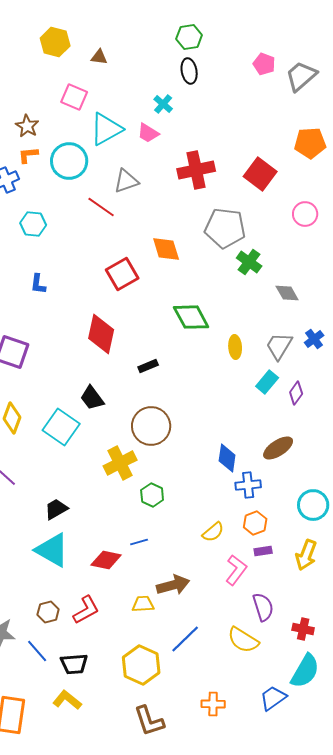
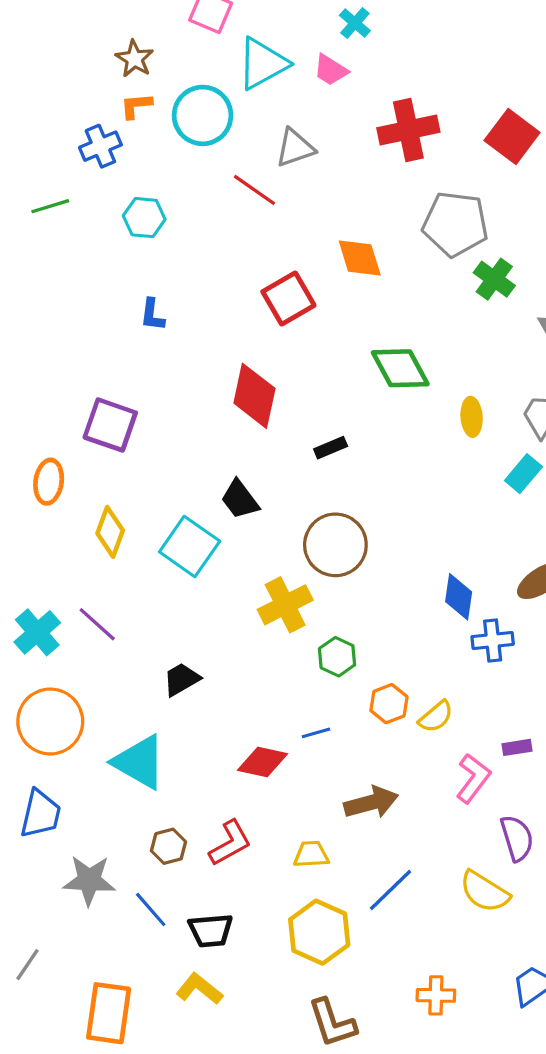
orange hexagon: (255, 523) -> (389, 704), moved
cyan triangle: (52, 550) -> (139, 762), moved
yellow trapezoid: (143, 604) -> (311, 854), moved

